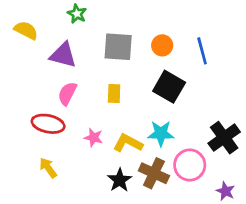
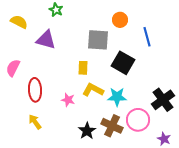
orange circle: (162, 45) -> (120, 20), moved
gray square: (118, 47) -> (98, 40), moved
pink semicircle: (67, 94) -> (13, 68), moved
red ellipse: (48, 124) -> (35, 90), turned 75
yellow L-shape: (128, 143) -> (93, 90), moved

